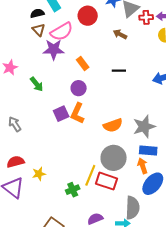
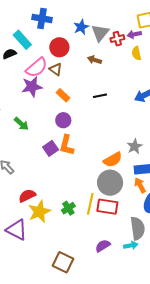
brown triangle: (39, 30) -> (56, 69), moved
orange semicircle: (113, 125) -> (113, 160), moved
gray star: (144, 127) -> (135, 146), size x0.7
red semicircle: (16, 162) -> (27, 196), moved
yellow star: (39, 174) -> (39, 212), size x1.6
green cross: (73, 190) -> (68, 208), moved

